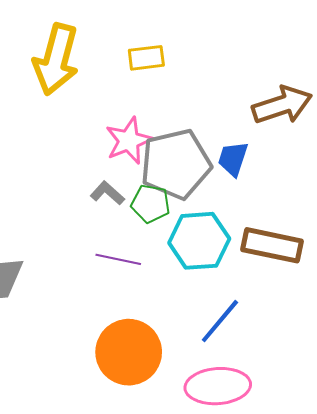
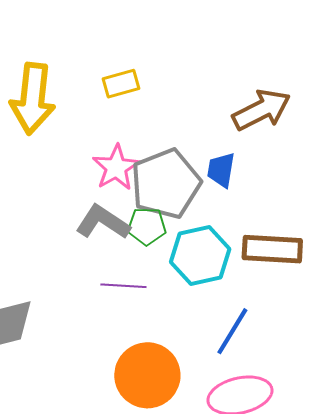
gray L-shape: (107, 193) -> (103, 222), size x1.6

